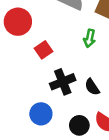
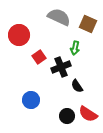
black cross: (63, 82) -> (61, 67), moved
blue circle: (41, 114) -> (31, 100), moved

